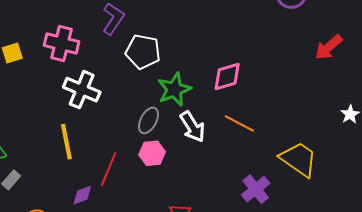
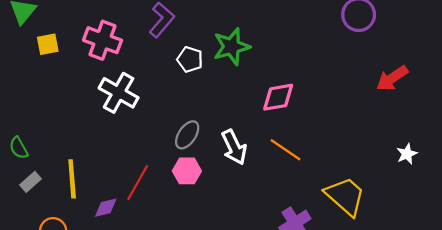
white pentagon: (143, 52) -> (190, 59), size x0.7
green star: (174, 89) -> (232, 47), moved
yellow line: (66, 142) -> (72, 179), moved

